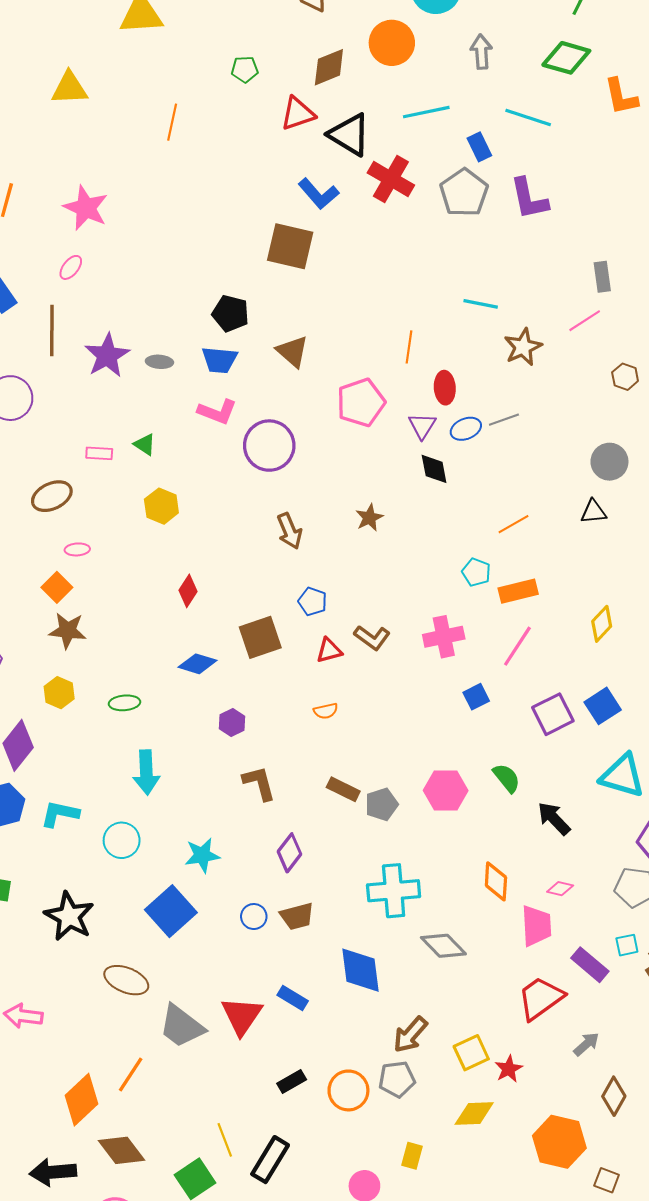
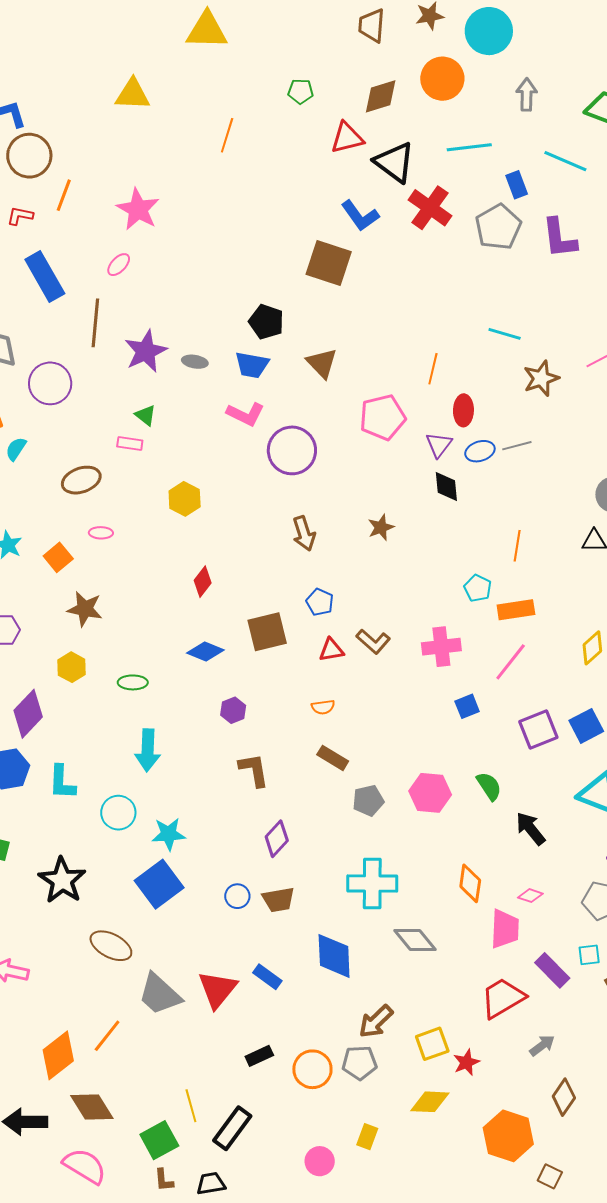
green triangle: (145, 445) -> (145, 415), moved
orange line: (513, 524) -> (517, 546), turned -56
orange square: (57, 587) -> (58, 557), moved
brown rectangle: (343, 789) -> (333, 758), moved
cyan L-shape: (60, 814) -> (62, 782), turned -105
cyan star: (202, 855) -> (169, 834), moved

